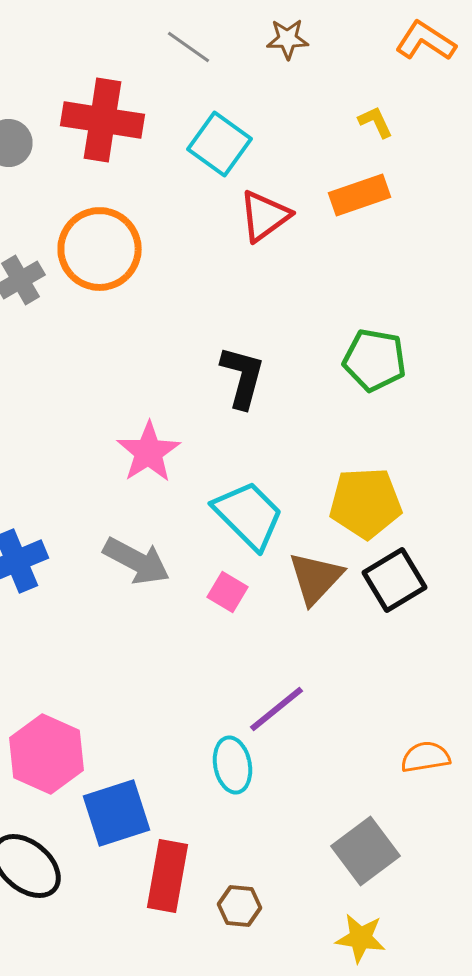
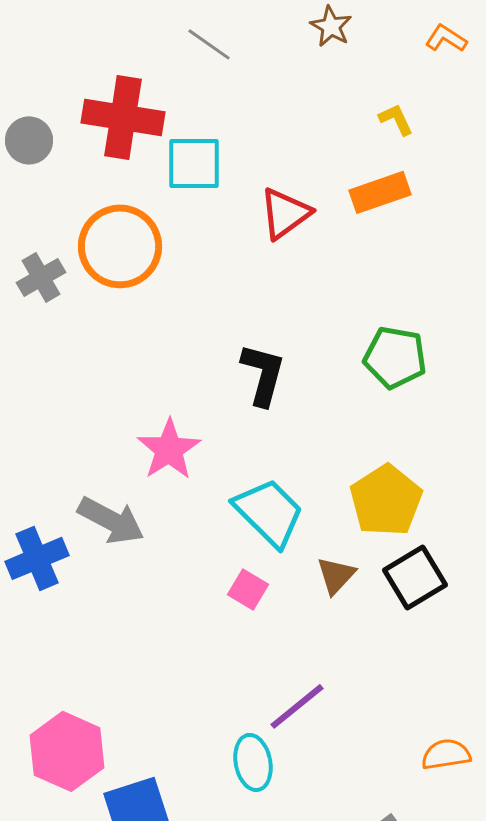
brown star: (288, 39) -> (331, 26), moved, turned 30
orange L-shape: (426, 41) -> (446, 38), size x0.7
cyan square: (220, 144) -> (194, 163), moved, turned -36
yellow pentagon: (366, 503) -> (386, 500), turned -30
gray arrow: (136, 561) -> (111, 520), moved
brown triangle: (316, 578) -> (336, 575), size x0.7

